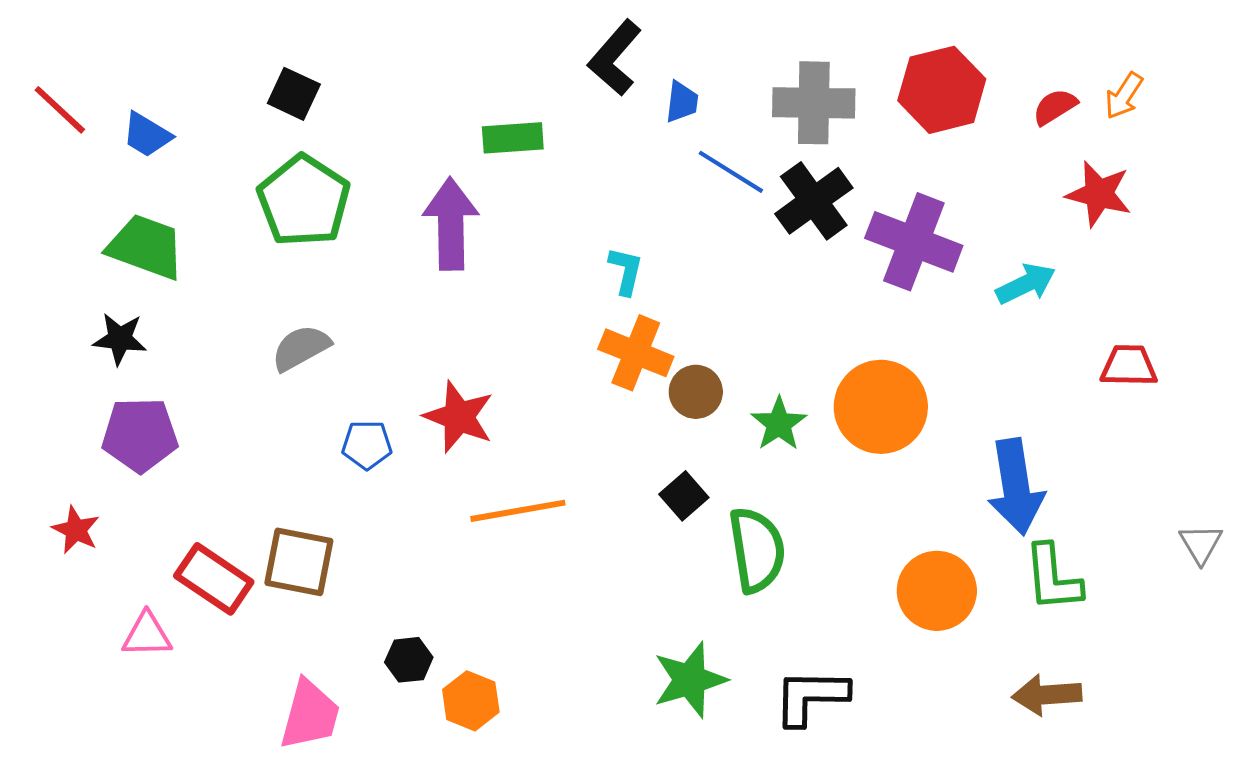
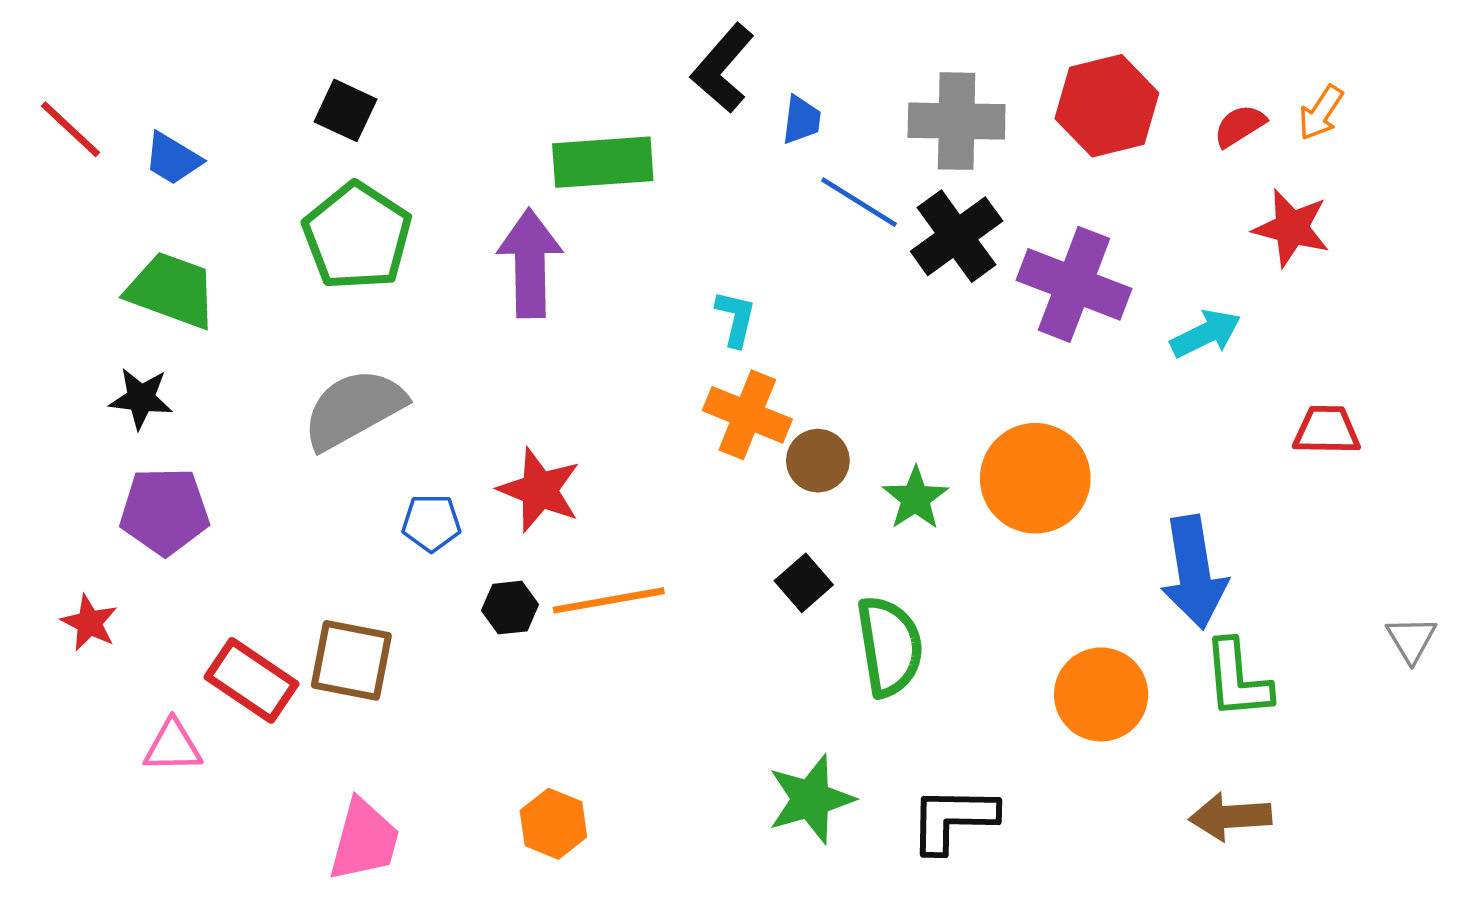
green rectangle: (513, 138) -> (603, 162), size x1.4
gray semicircle: (301, 348) -> (354, 409), size x1.5
black hexagon: (409, 660) -> (510, 608), moved

